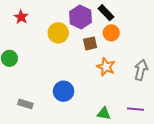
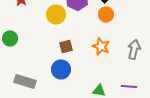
brown square: (90, 43) -> (66, 46), moved
gray rectangle: (25, 104) -> (25, 81), size x1.5

